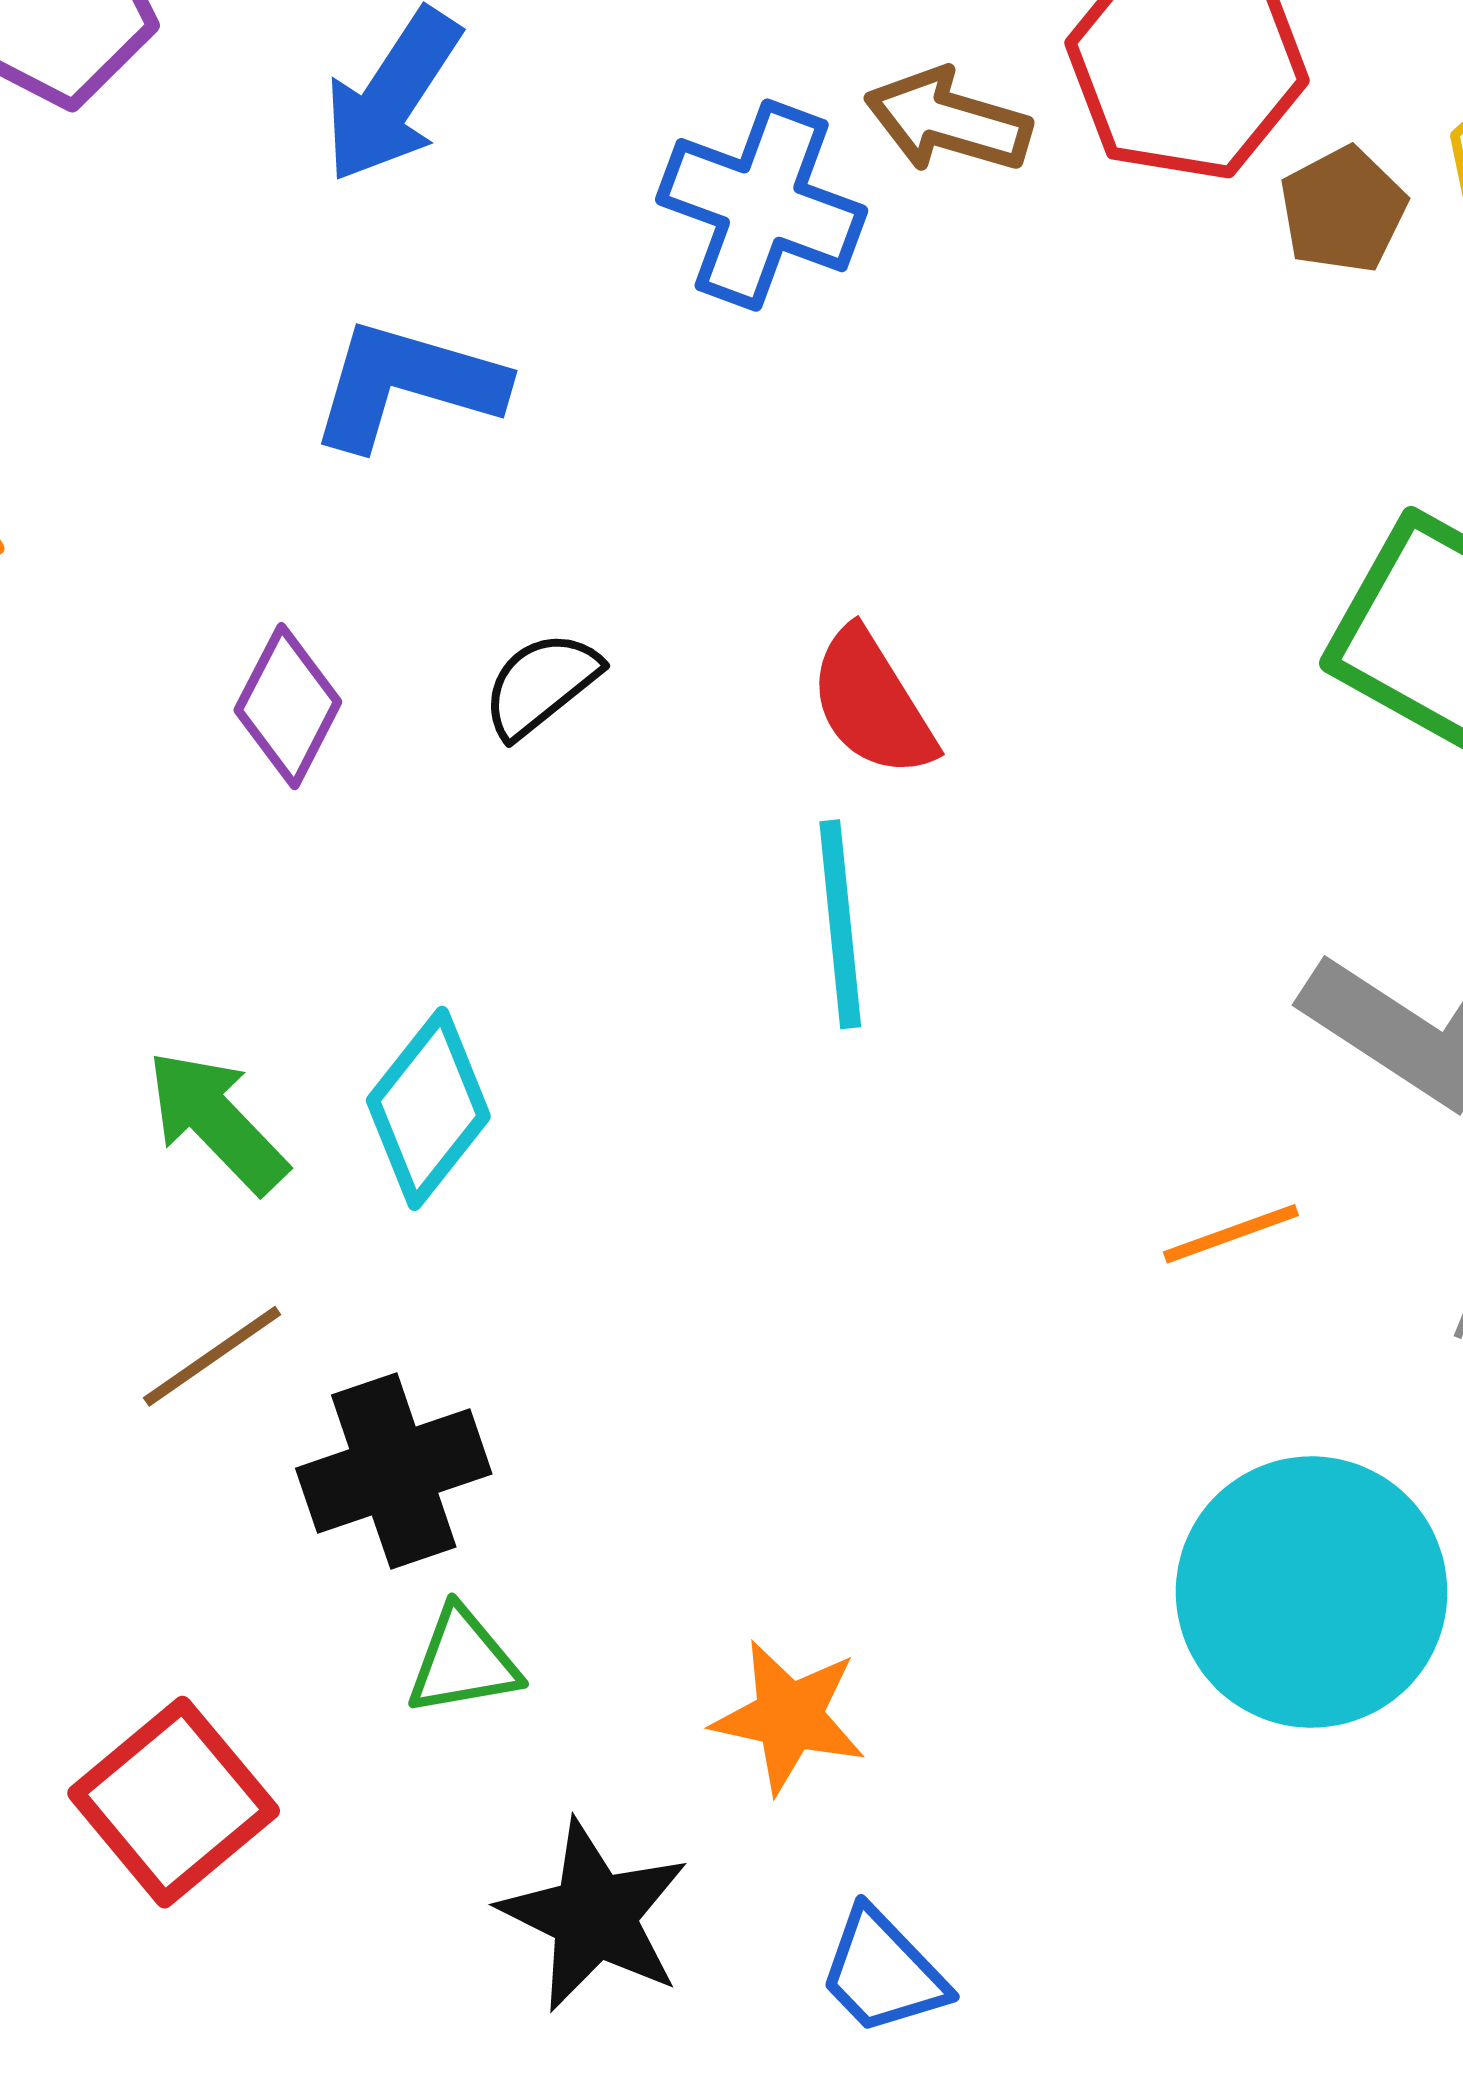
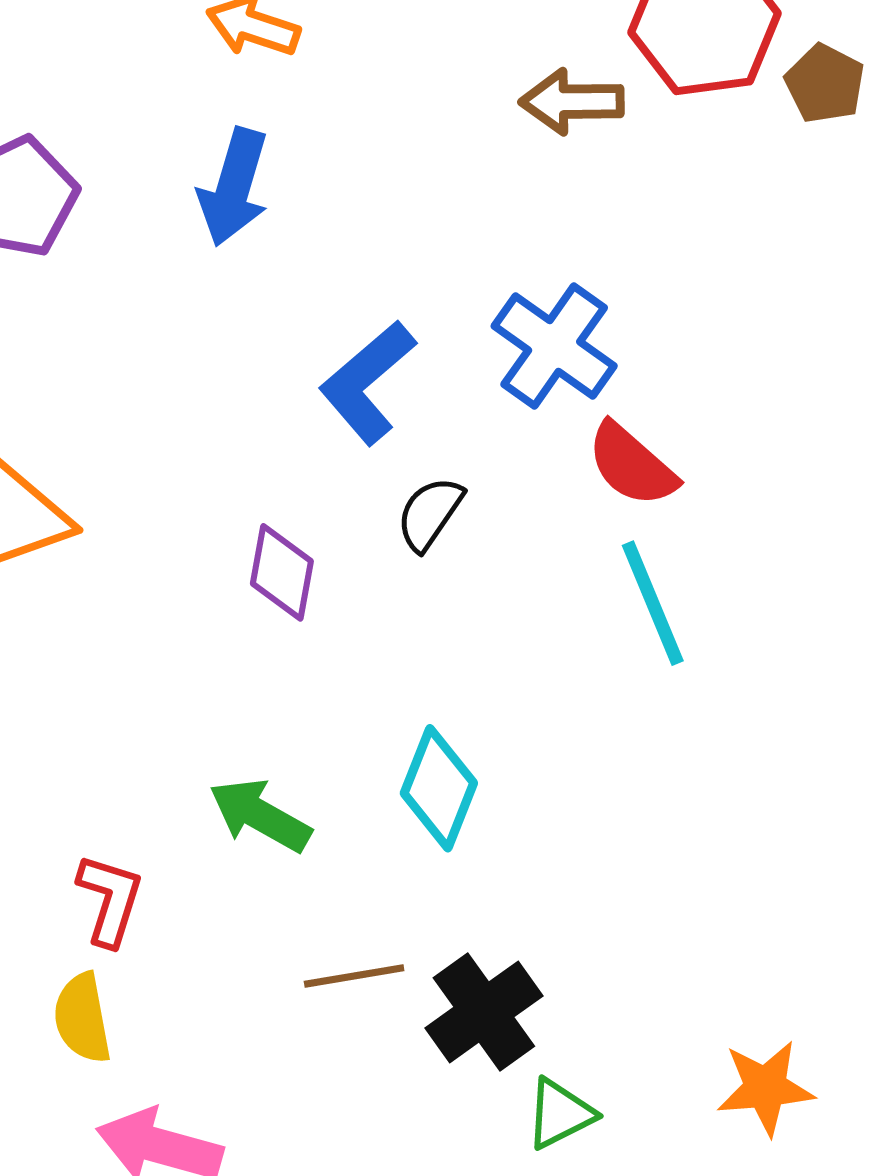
blue cross: (762, 205) -> (554, 346), moved, turned 32
blue L-shape: (407, 385) -> (367, 382), moved, turned -40
green arrow: (217, 1121) -> (260, 815), moved
brown line: (212, 1356) -> (354, 976), turned 42

